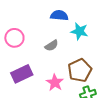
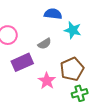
purple rectangle: (22, 74) -> (22, 62), moved

